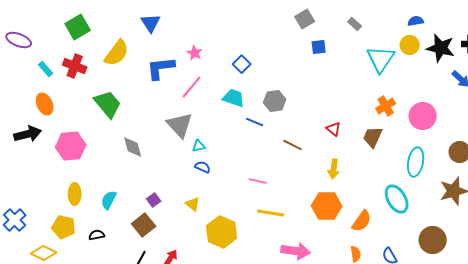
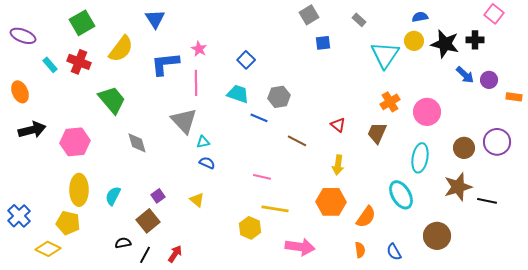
pink line: (192, 87) -> (196, 83), turned -40
orange ellipse: (45, 104) -> (20, 92), moved
yellow ellipse: (75, 194) -> (79, 190), size x1.4
yellow hexagon: (222, 232) -> (250, 228), moved, size x0.7
black semicircle: (97, 235) -> (123, 243), moved

